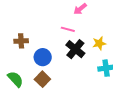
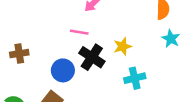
blue circle: (43, 57) -> (63, 70), moved

